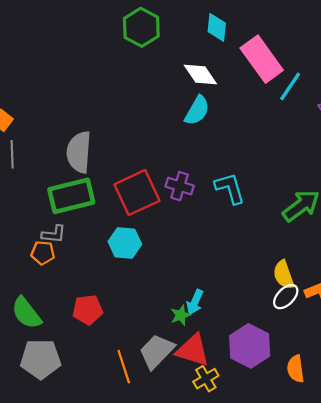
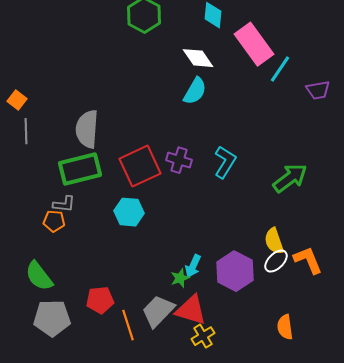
cyan L-shape: (230, 188) -> (225, 162), turned 48
red pentagon: (88, 310) -> (100, 300), moved
purple hexagon: (250, 346) -> (235, 271), moved

